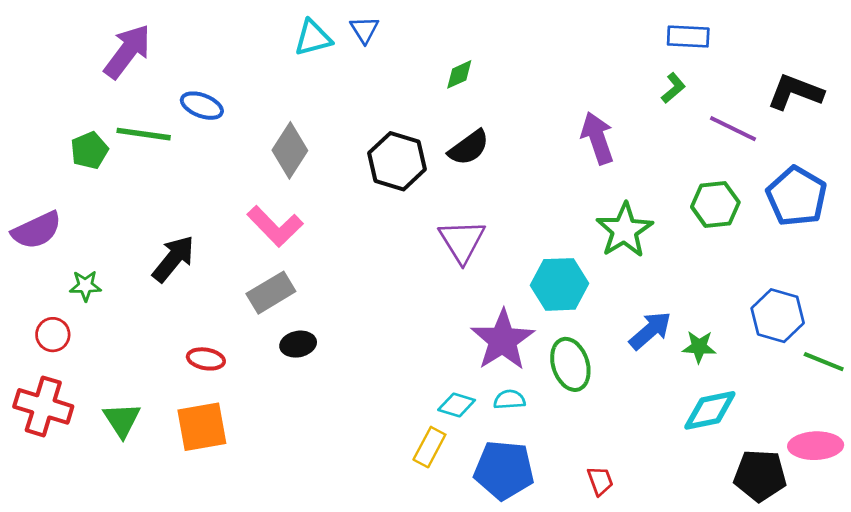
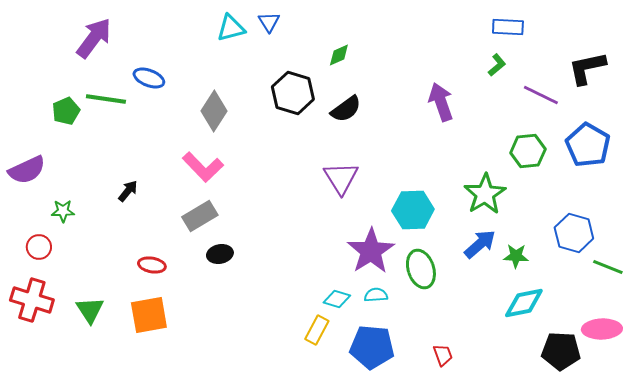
black L-shape: (795, 92) -> (587, 68), turned -33
black hexagon: (397, 161) -> (293, 93), moved
green star: (625, 230) -> (485, 194), moved
black arrow: (173, 259) -> (128, 191), size x0.6

